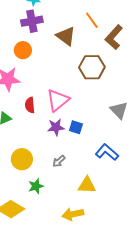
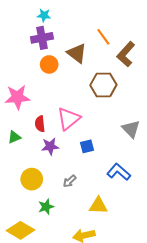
orange circle: (23, 50) -> (49, 64), moved
purple star: (56, 127) -> (50, 146), moved
blue square: (76, 127) -> (87, 146), turned -32

